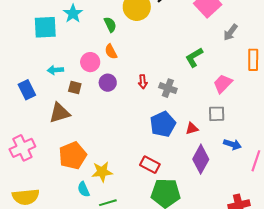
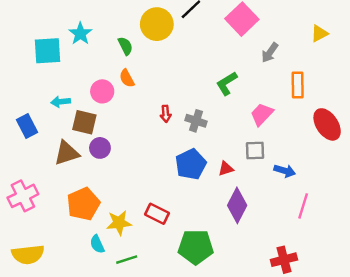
purple circle: (108, 83) -> (100, 148), moved
brown square: (75, 87) -> (84, 122), size x1.5
blue arrow: (232, 144) -> (285, 171), moved
red rectangle: (150, 165) -> (157, 214), moved

